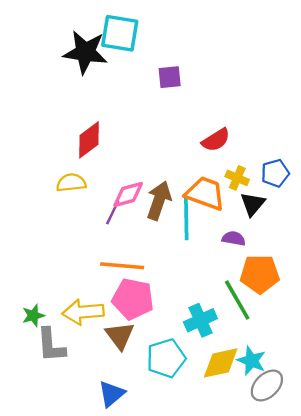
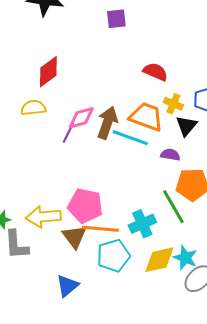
red semicircle: (216, 140) -> (155, 72), turned -125
cyan line: (186, 218) -> (130, 138), turned -69
orange line: (122, 266) -> (100, 229), moved

